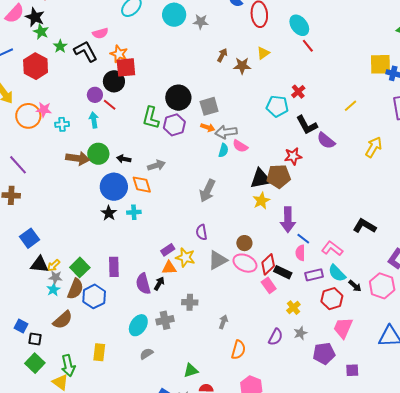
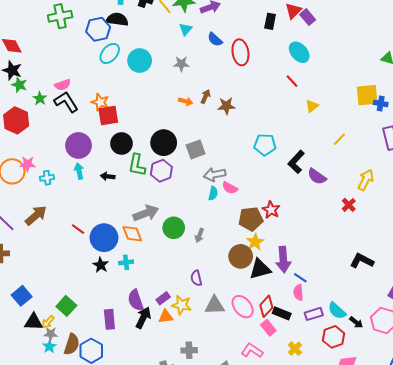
cyan circle: (174, 15) -> (140, 61), moved
cyan ellipse: (299, 25) -> (299, 52), moved
pink semicircle: (100, 33) -> (63, 85), moved
yellow triangle: (263, 53) -> (312, 106), moved
black circle: (114, 81) -> (122, 143), moved
red cross: (298, 92) -> (349, 205), moved
purple circle: (95, 95) -> (79, 145), size x1.6
red line: (110, 105) -> (78, 229), moved
black L-shape: (307, 125) -> (296, 162), turned 75
orange arrow: (208, 127) -> (186, 101), moved
green circle: (98, 154) -> (174, 228), moved
red star: (293, 156) -> (271, 210), moved, turned -30
brown arrow: (78, 158) -> (36, 215), moved, turned -45
black arrow: (124, 159) -> (108, 176), moved
gray arrow: (156, 165) -> (146, 213), size x1.4
brown pentagon: (279, 176) -> (251, 219), moved
black triangle: (261, 179) -> (260, 269), moved
gray arrow: (207, 191) -> (200, 235), size x0.6
brown circle: (244, 243) -> (241, 256), moved, size x1.5
pink L-shape: (332, 248) -> (252, 351), moved
gray triangle: (218, 260) -> (215, 305), turned 30
pink ellipse: (245, 263) -> (243, 307), turned 30
green square: (80, 267) -> (66, 306), moved
purple semicircle: (143, 284) -> (136, 300), moved
black arrow: (159, 284) -> (143, 318), moved, size x1.5

